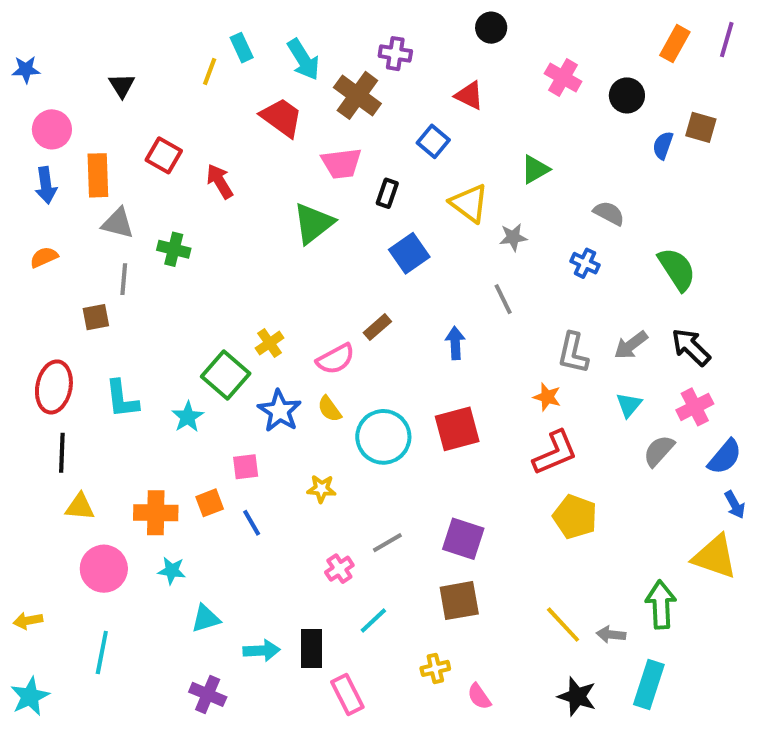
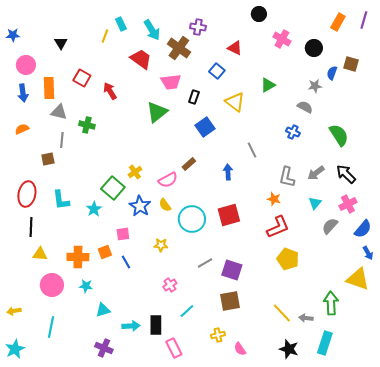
black circle: (491, 28) -> (259, 14), moved
gray star: (513, 237) -> (315, 86), moved
gray line: (387, 543) -> (205, 263), moved

